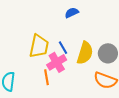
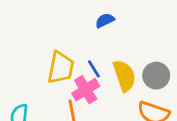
yellow semicircle: (85, 53) -> (124, 76), turned -35

